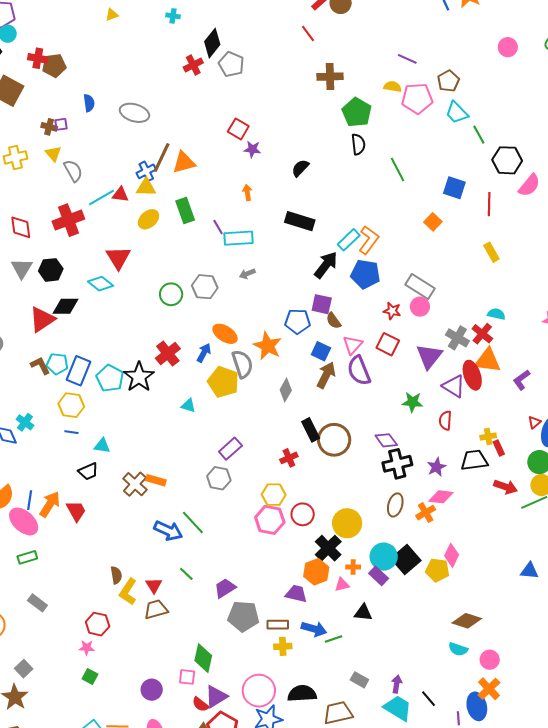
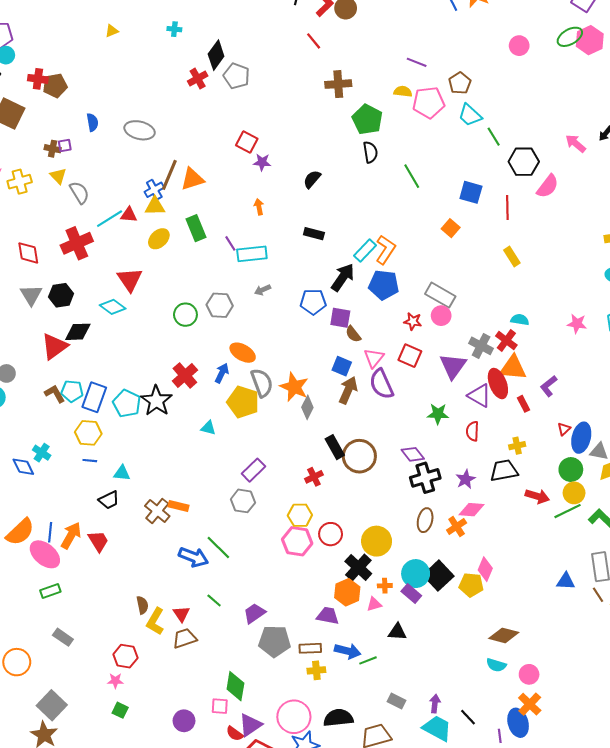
black rectangle: (300, 221) -> (314, 234), size x0.7
blue pentagon: (297, 321) -> (313, 302), moved
orange star: (268, 346) -> (294, 387), moved
red rectangle: (499, 448) -> (524, 404), moved
gray square: (24, 669) -> (52, 705), size x1.6

